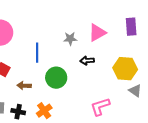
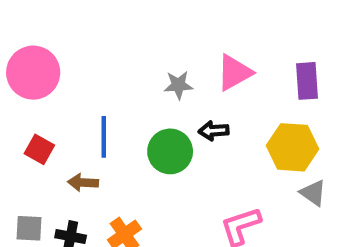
purple rectangle: (131, 27) -> (307, 81), moved
blue line: (37, 53) -> (104, 137), moved
green circle: (56, 78) -> (170, 151), moved

